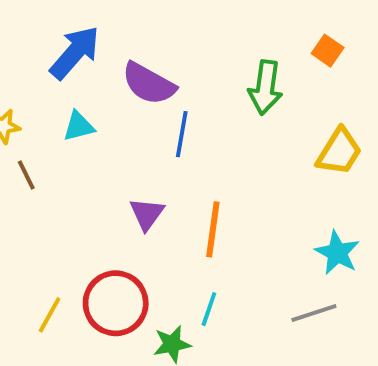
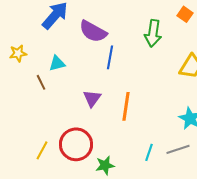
cyan triangle: (79, 126) -> (57, 63), moved
brown line: (26, 175) -> (41, 82), moved
cyan line: (209, 309) -> (149, 152), moved

